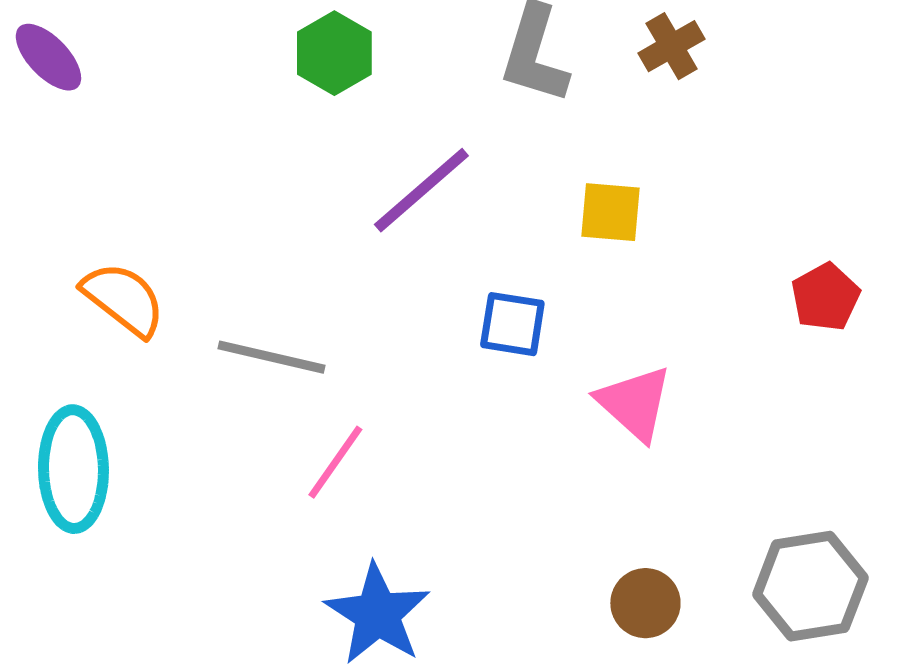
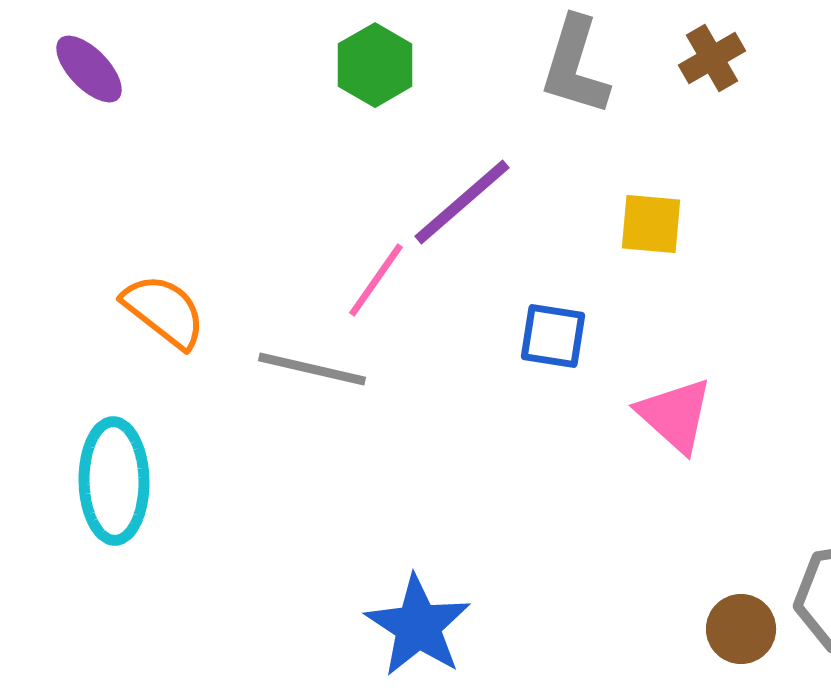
pink line: (335, 462) -> (376, 280), moved
brown circle: (645, 603) -> (741, 629), moved

